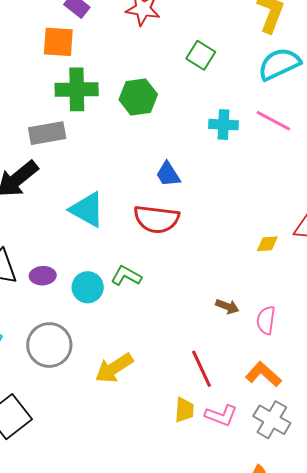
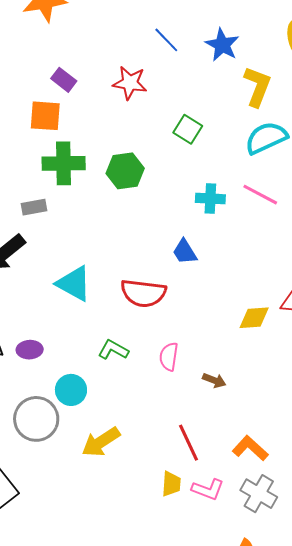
gray rectangle: (47, 133) -> (34, 207), size x0.7
blue trapezoid: (168, 174) -> (185, 252), moved
yellow diamond: (267, 244) -> (254, 318), size x1.4
cyan circle: (88, 287) -> (71, 390), moved
pink semicircle: (266, 320) -> (169, 357), moved

